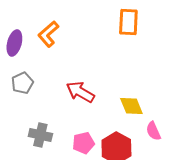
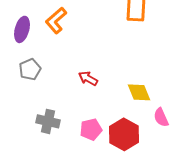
red arrow: (80, 92) -> (88, 78), size x0.7

